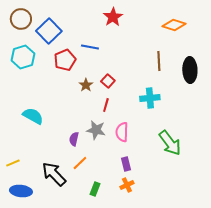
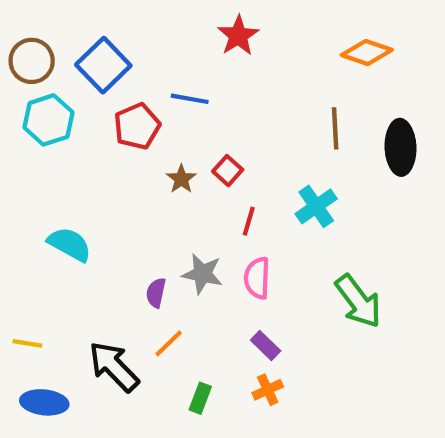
brown circle: (21, 19) -> (32, 61), moved
cyan cross: (150, 98) -> (316, 206), turned -30
red line: (106, 105) -> (249, 221), moved
yellow line: (13, 163) -> (27, 343), turned 32
purple rectangle: (126, 164) -> (266, 345), turned -32

